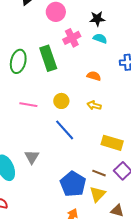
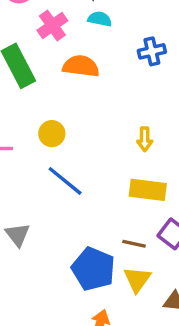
orange semicircle: (94, 76) -> (81, 66), moved, size x1.5
yellow arrow: (94, 105) -> (145, 139), moved, turned -96

